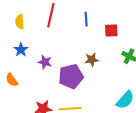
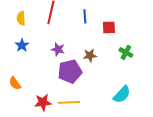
purple star: (45, 62) -> (58, 49), moved
orange semicircle: (12, 80) -> (15, 83), moved

